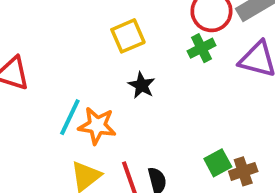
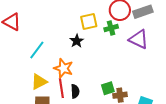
yellow square: (128, 36) -> (89, 22), moved
orange star: (97, 126) -> (63, 68), moved

